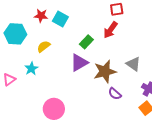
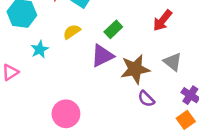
red arrow: (110, 30) -> (163, 20), moved
yellow semicircle: (44, 47) -> (72, 32), moved
cyan star: (31, 69) -> (40, 49), moved

